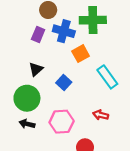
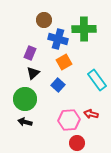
purple rectangle: (38, 35) -> (30, 53), moved
orange square: (81, 54) -> (64, 62), moved
pink hexagon: (62, 122) -> (69, 120), moved

